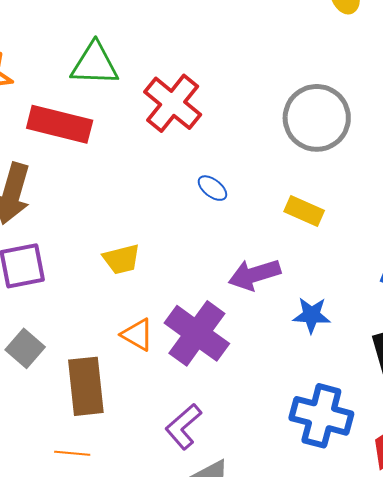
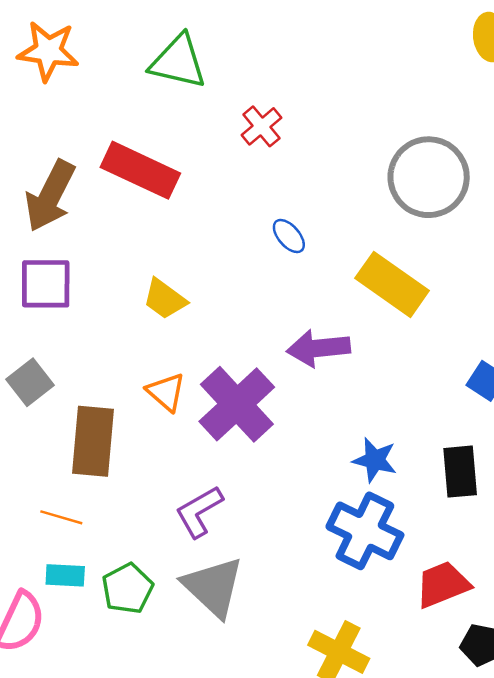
red cross: (173, 103) -> (261, 126), size x0.6
red rectangle: (60, 124) -> (140, 170), moved
yellow rectangle: (304, 211) -> (392, 284), size x1.5
yellow trapezoid: (121, 259) -> (165, 299), turned 39
blue star: (312, 315) -> (375, 460), moved

